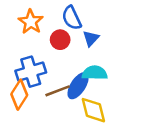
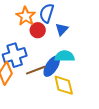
blue semicircle: (72, 18) -> (47, 13), turned 42
orange star: (31, 22) -> (26, 16), moved

